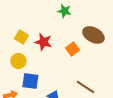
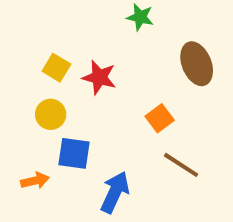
brown ellipse: (93, 35) -> (197, 64), turned 40
orange square: (72, 49) -> (160, 118), moved

